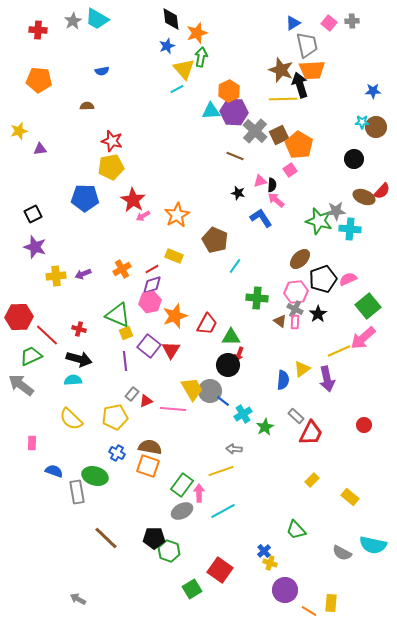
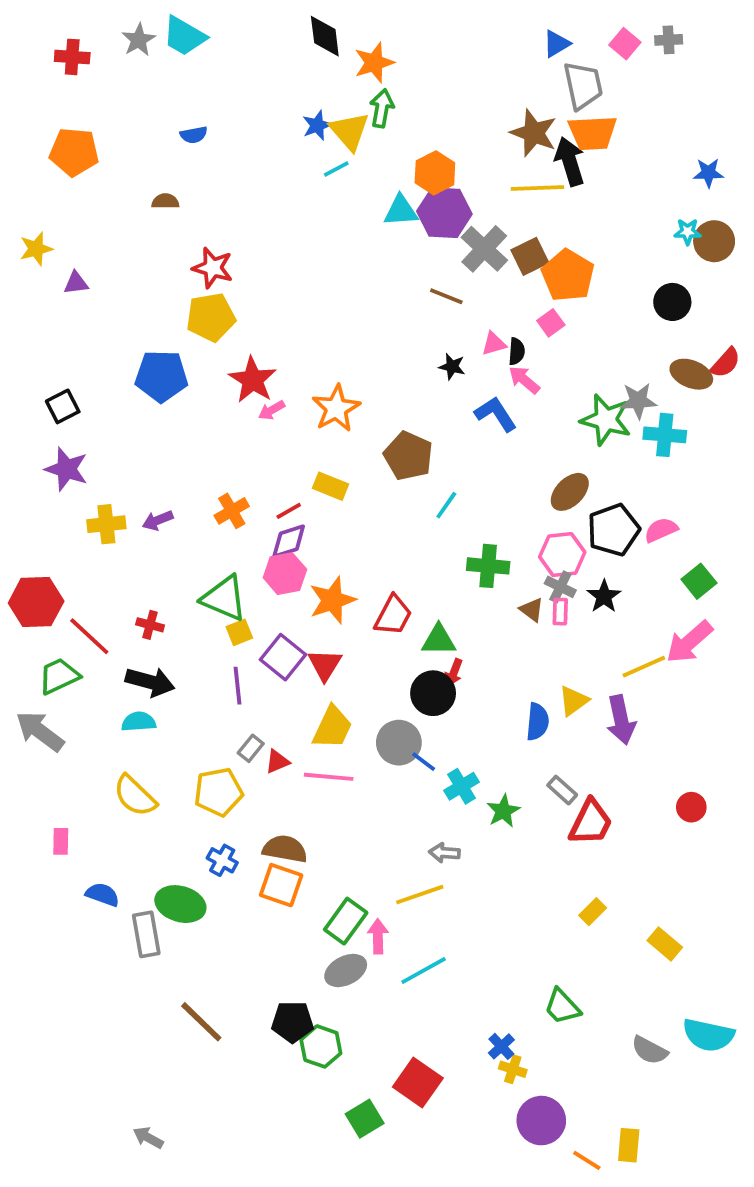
blue star: (167, 46) -> (317, 125), moved
green square: (368, 306) -> (699, 581), size x0.7
yellow trapezoid: (192, 389) -> (332, 727), moved, turned 55

